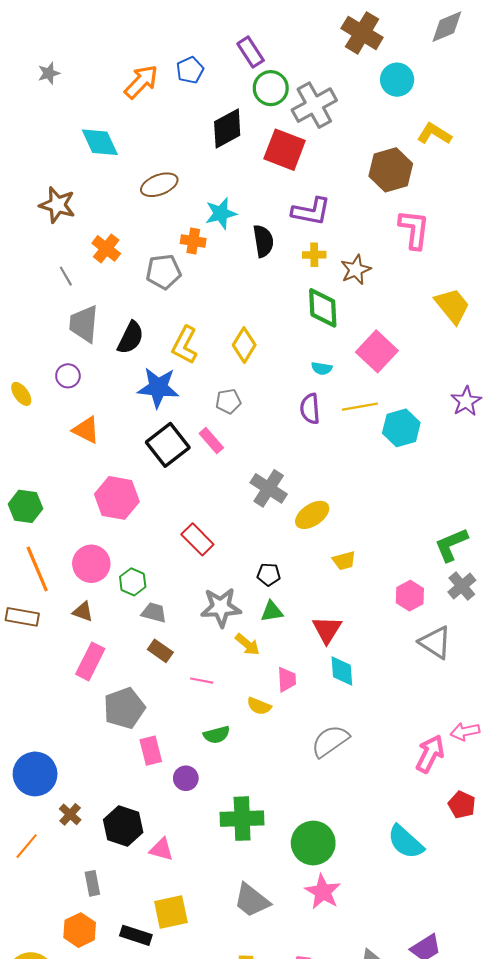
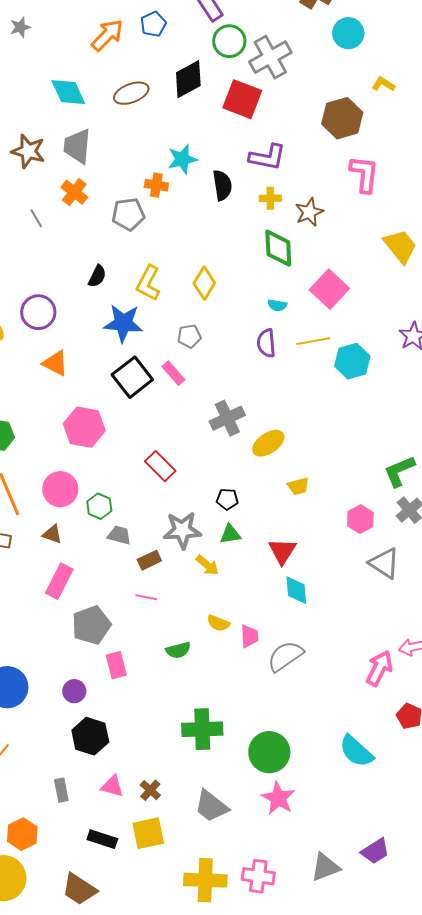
yellow L-shape: (434, 134) -> (383, 84), size x0.7
brown ellipse: (159, 185) -> (131, 93), moved
gray trapezoid: (84, 324) -> (77, 146), moved
black semicircle: (131, 338) -> (97, 276), size x0.7
purple circle: (68, 376) -> (38, 312), size x1.5
gray cross: (269, 488) -> (227, 418), turned 32
brown rectangle: (160, 651) -> (149, 560), moved, turned -60
pink trapezoid: (287, 679) -> (249, 636), moved
pink line: (202, 681) -> (146, 597), moved
purple circle: (186, 778) -> (74, 691), moved
brown cross: (70, 814) -> (150, 790), moved
pink triangle: (161, 849) -> (112, 786), moved
yellow square: (171, 912) -> (148, 833), moved
orange hexagon: (80, 930) -> (22, 834), moved

